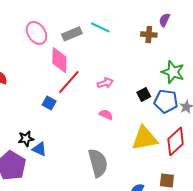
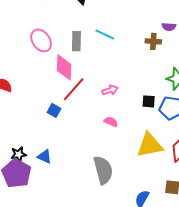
purple semicircle: (164, 20) -> (169, 27), turned -112
gray rectangle: (72, 34) -> (76, 41), turned -66
black square: (144, 95) -> (149, 101), turned 32
black star: (26, 139) -> (19, 154), moved

